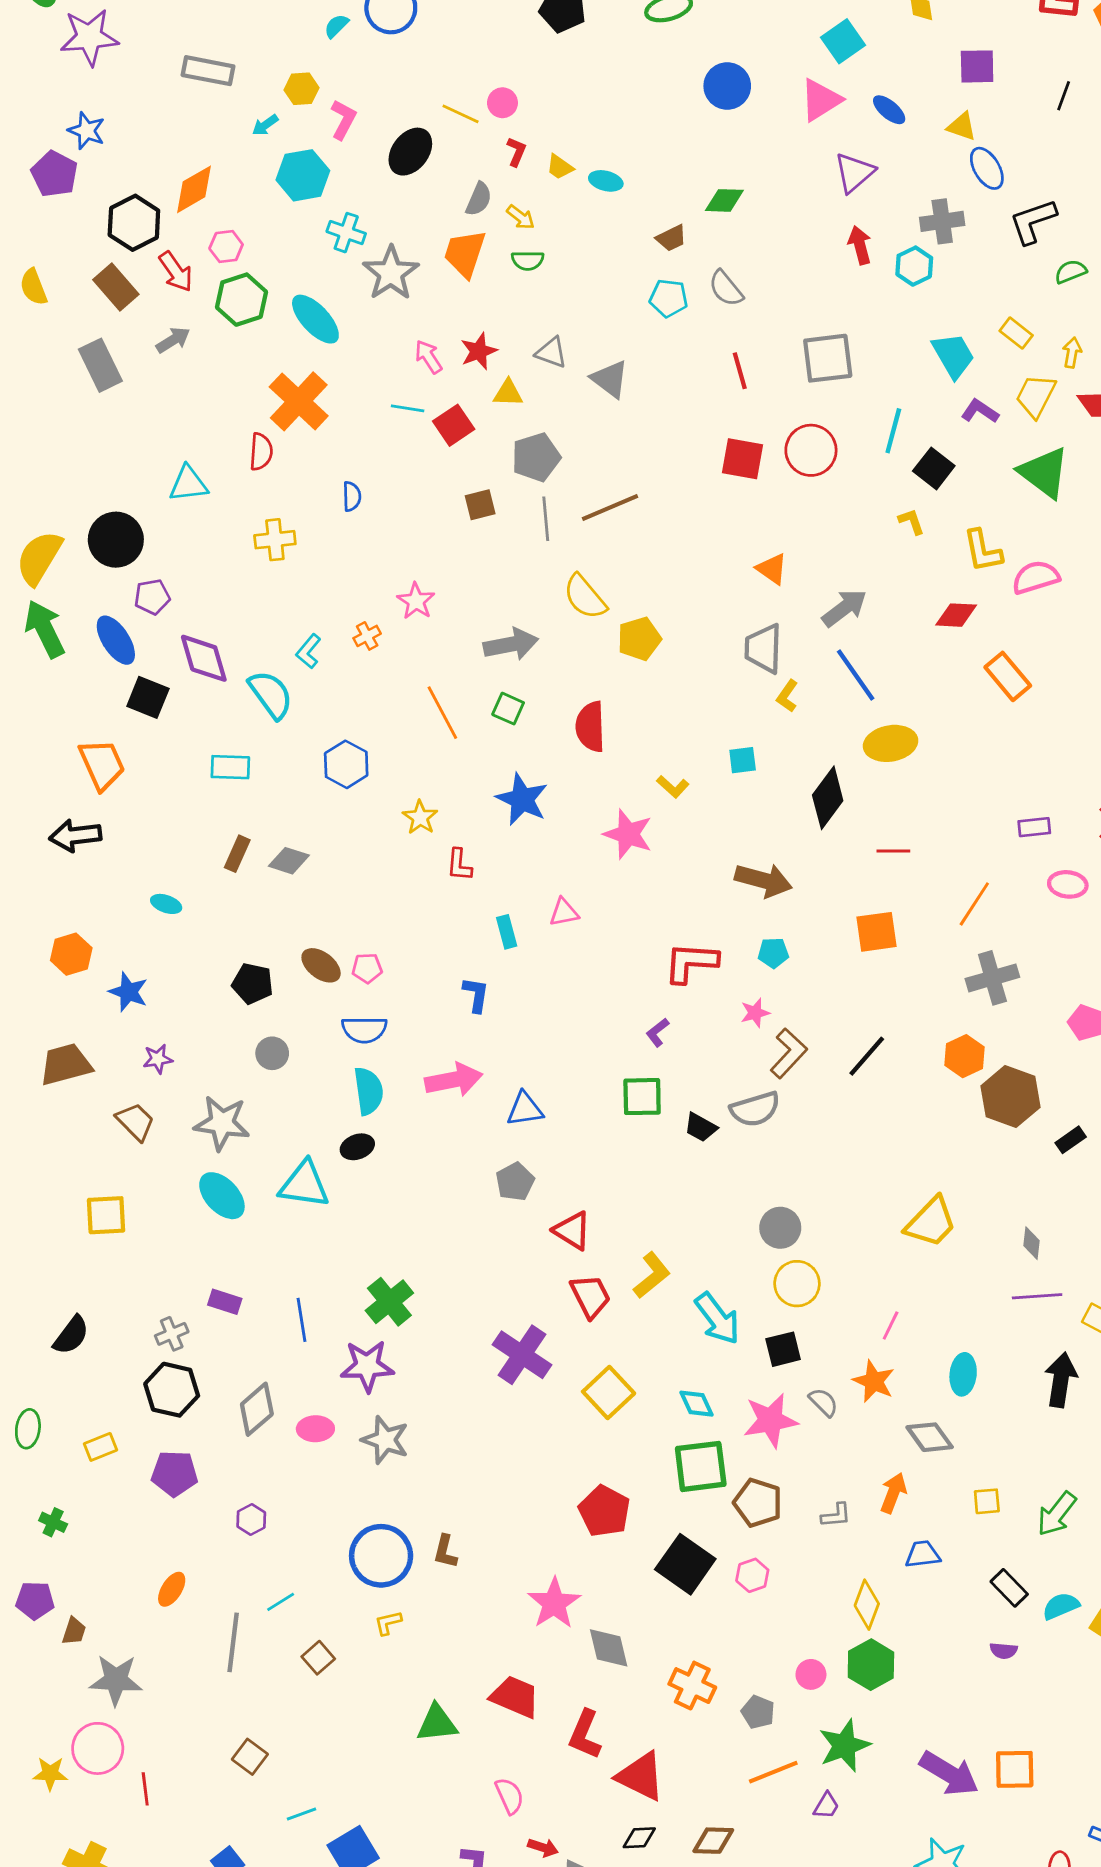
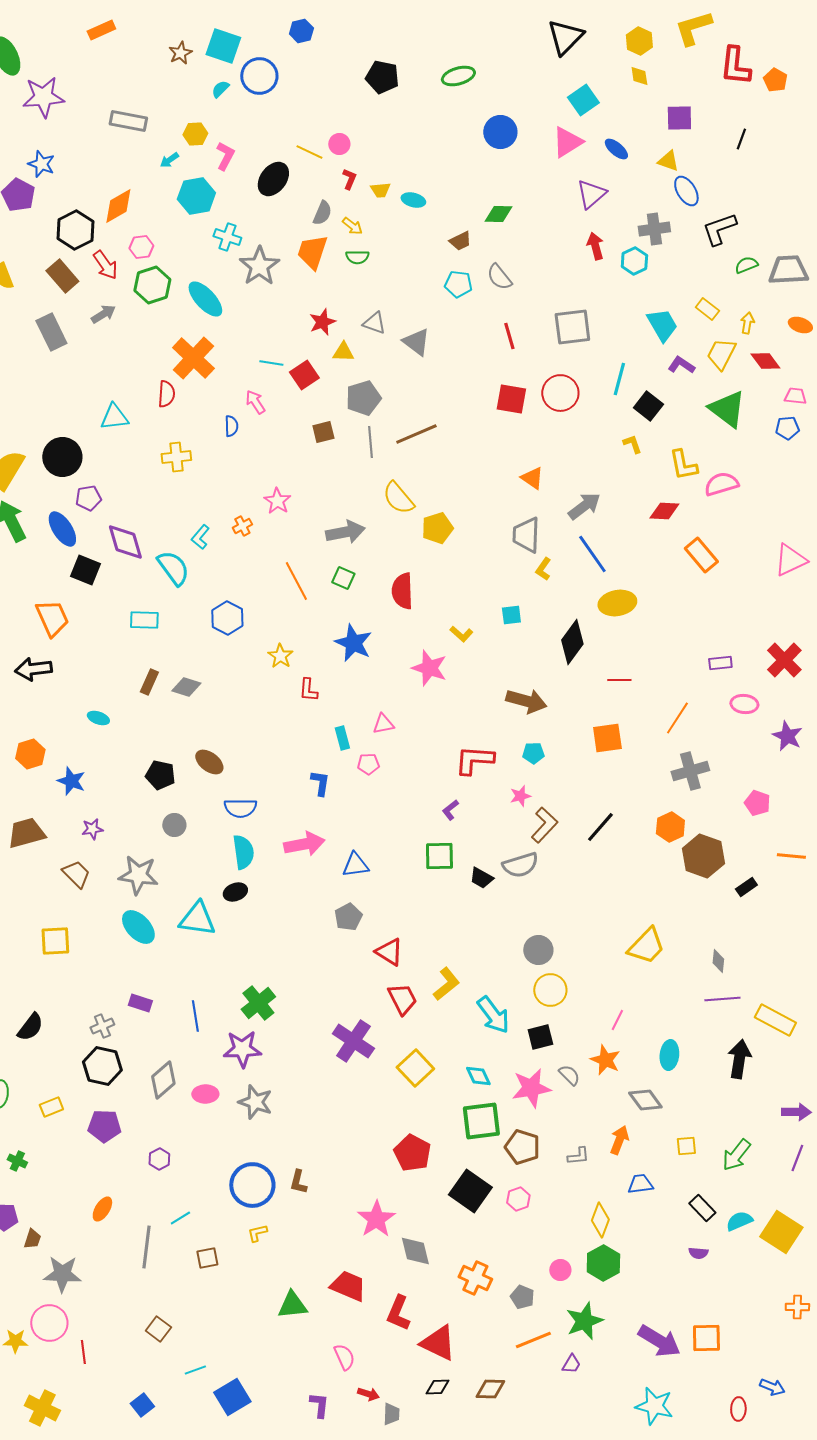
yellow trapezoid: (560, 167) -> (380, 190), turned -40
pink arrow: (429, 357) -> (255, 402), moved
pink pentagon: (367, 968) -> (368, 764), moved
brown square: (318, 1658) -> (207, 1258), turned 30

